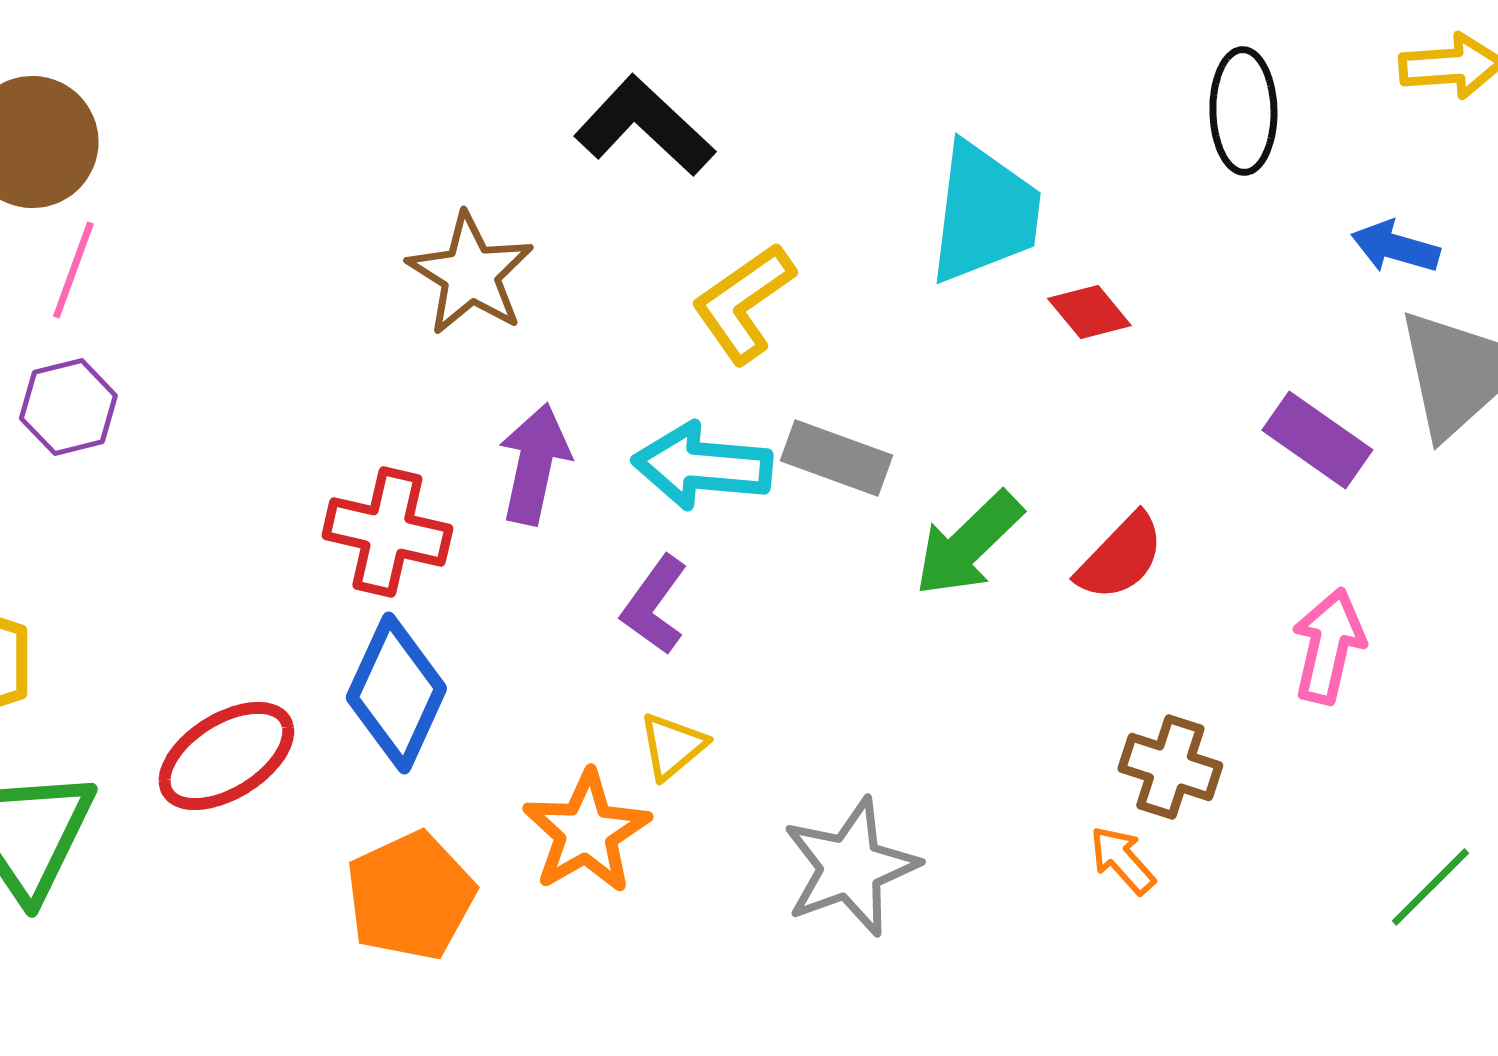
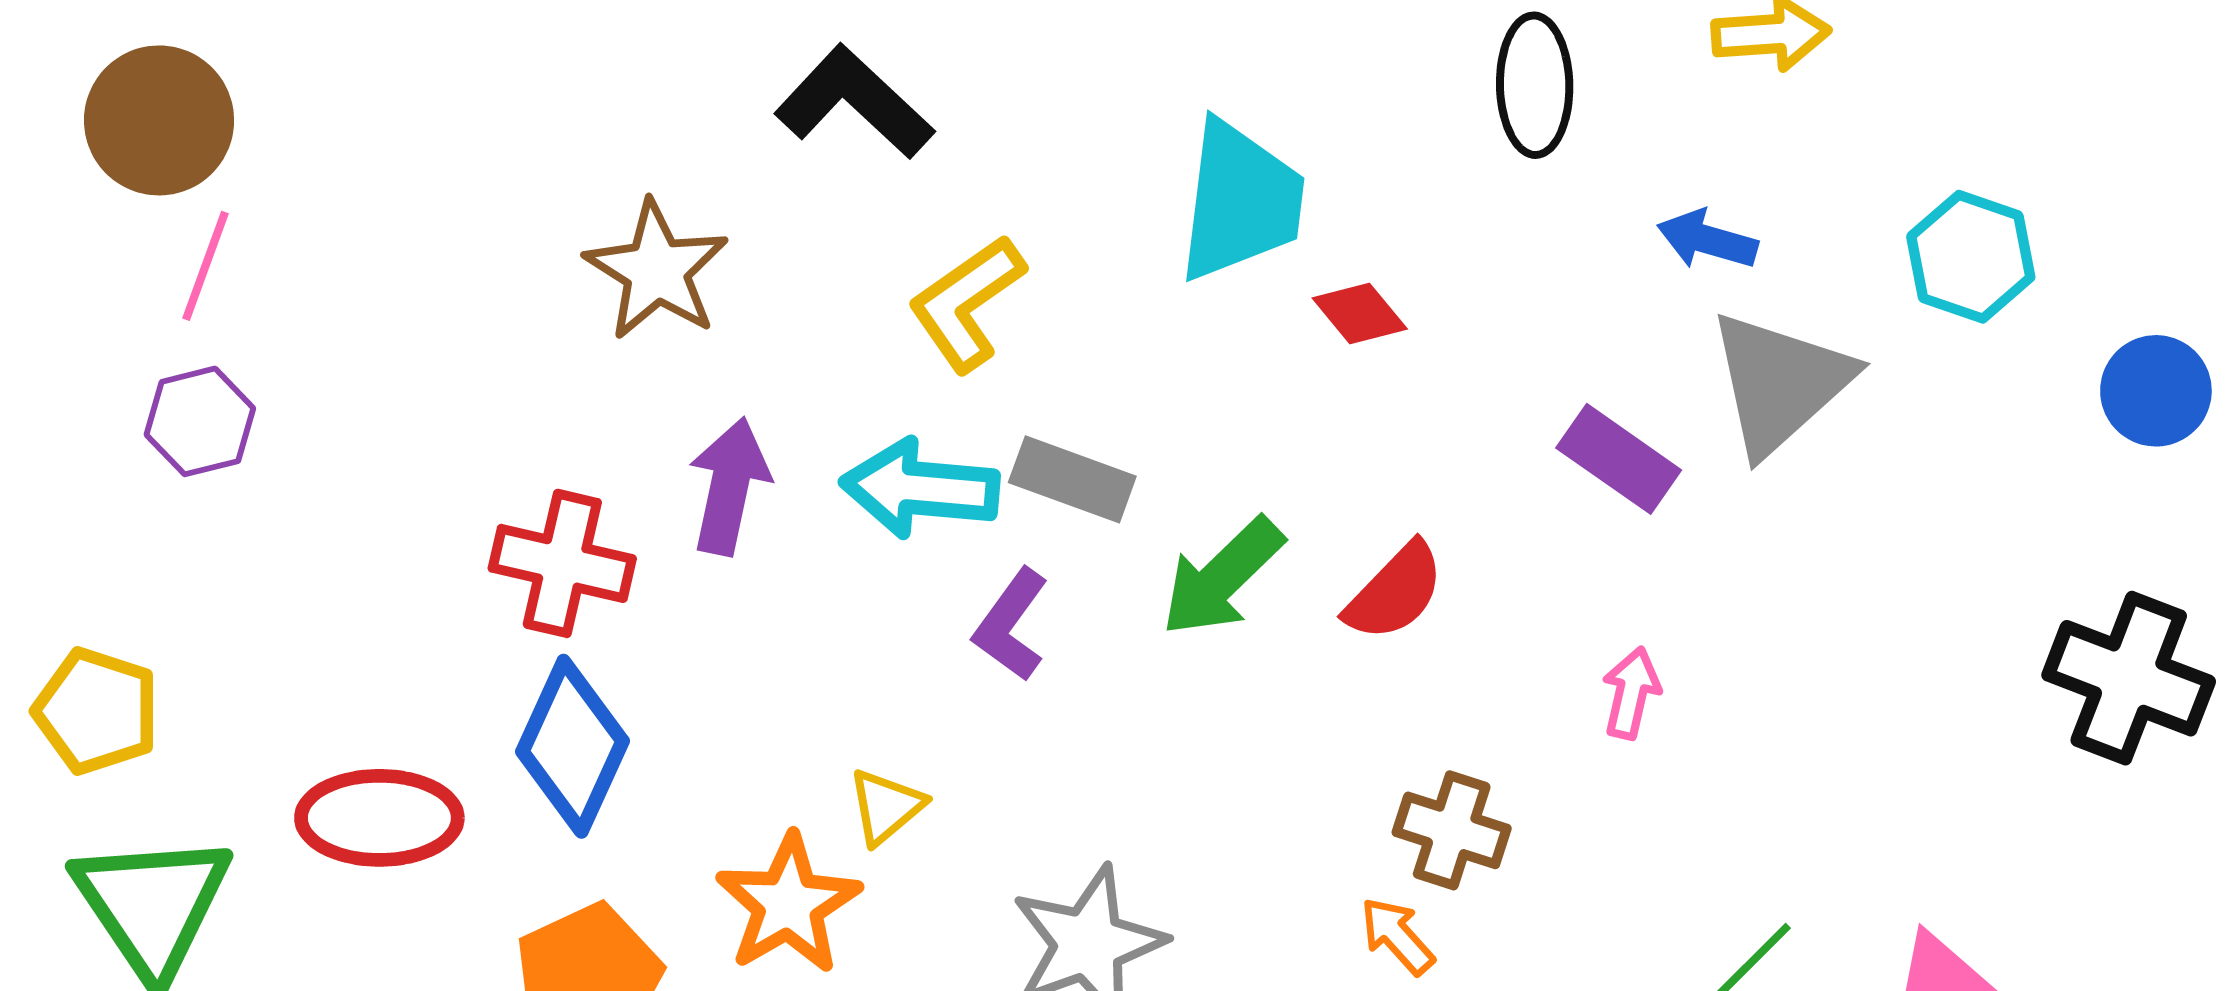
purple L-shape: (654, 605) -> (1011, 625), moved
pink arrow: (1328, 646) -> (1631, 693), size x0.7
red ellipse: (226, 756) -> (379, 818), turned 32

